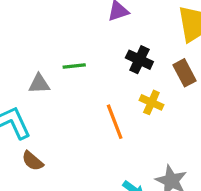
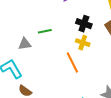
yellow cross: (151, 102) -> (83, 43), moved

